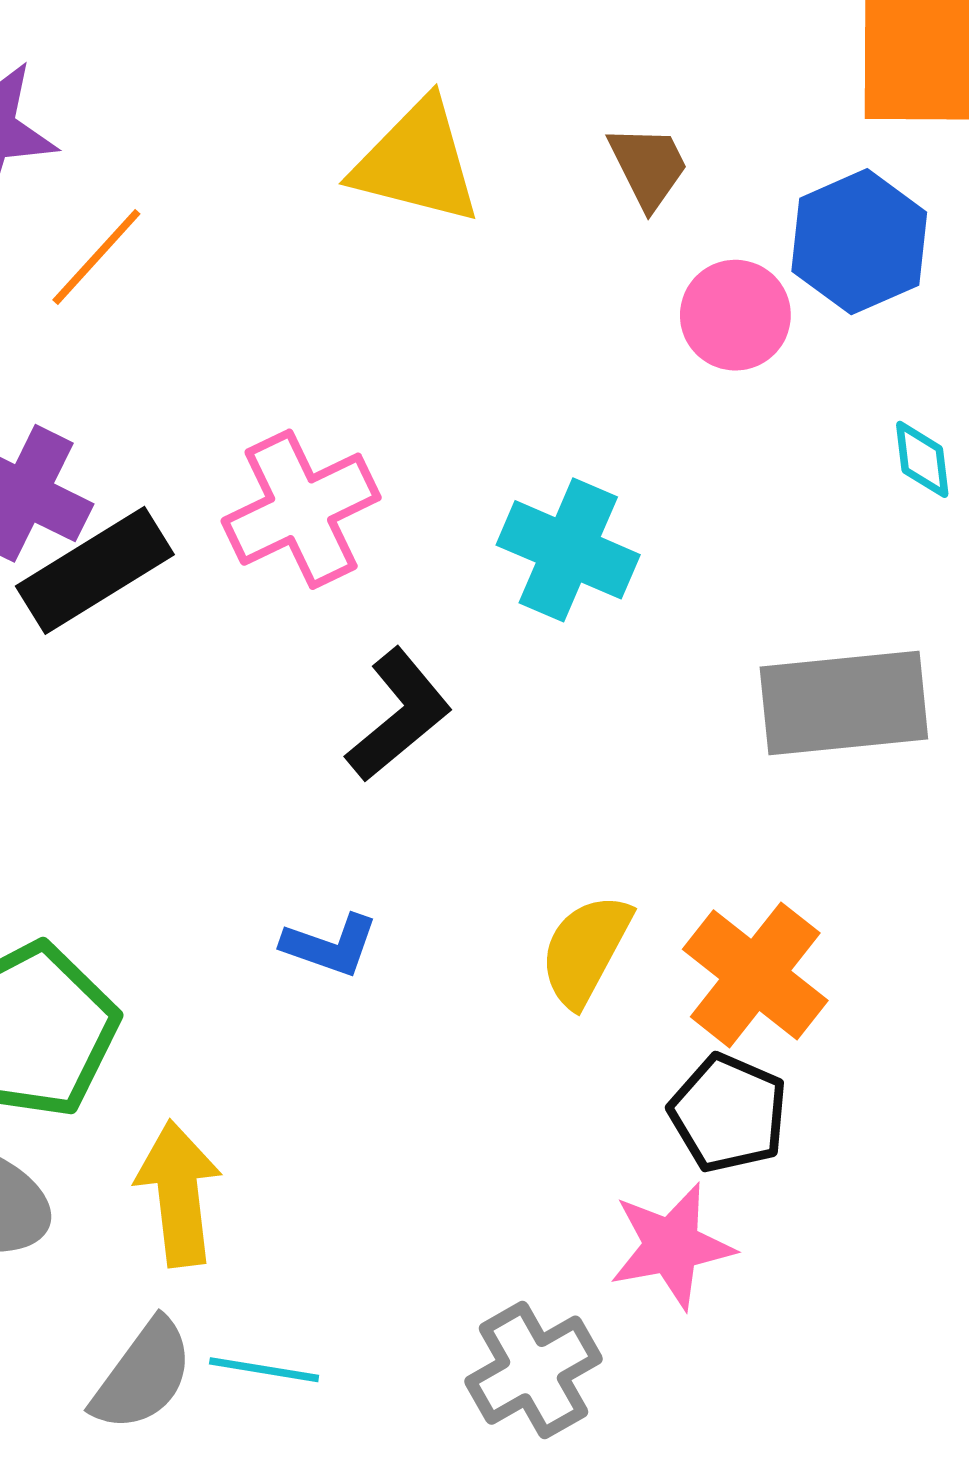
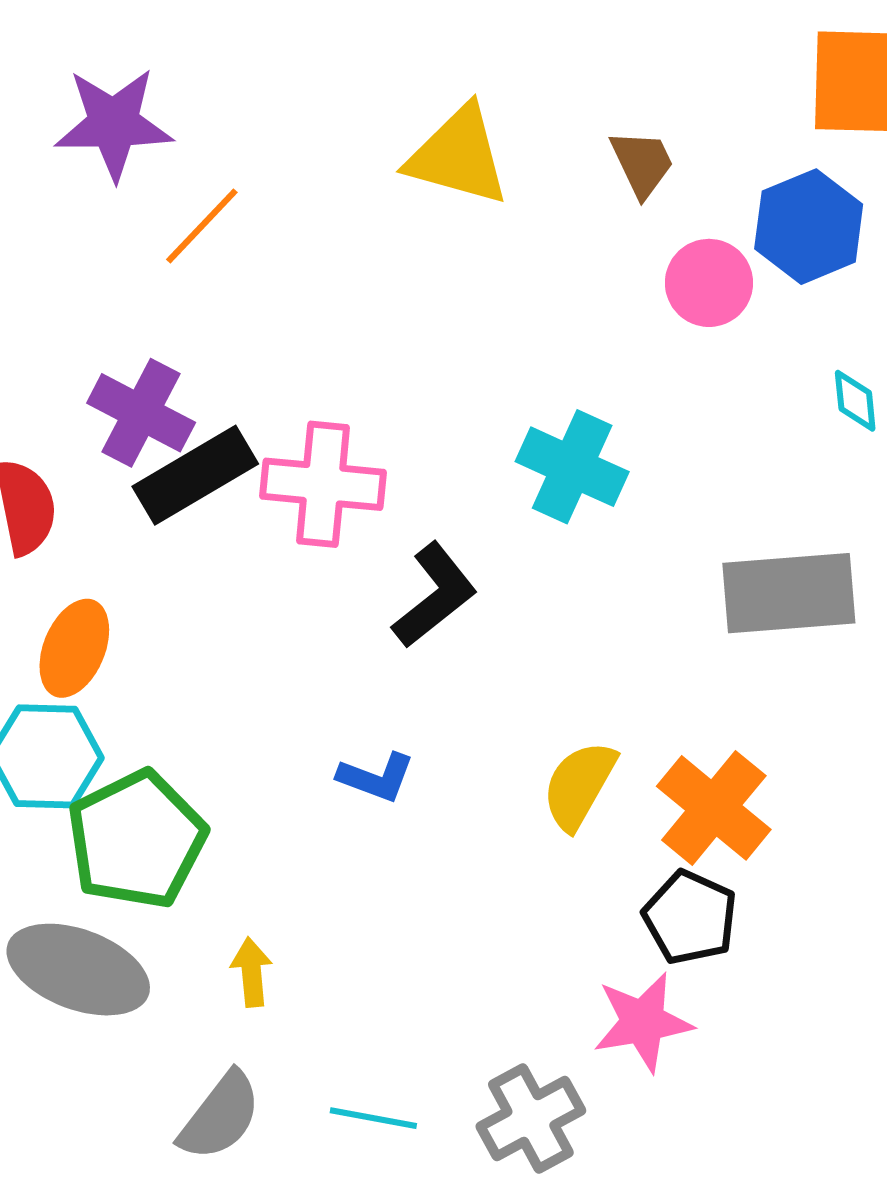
pink cross: (301, 509) -> (323, 484), moved, turned 30
yellow arrow: (178, 1194) -> (251, 972), size x0.6
cyan line: (264, 1370) -> (373, 1118), moved

